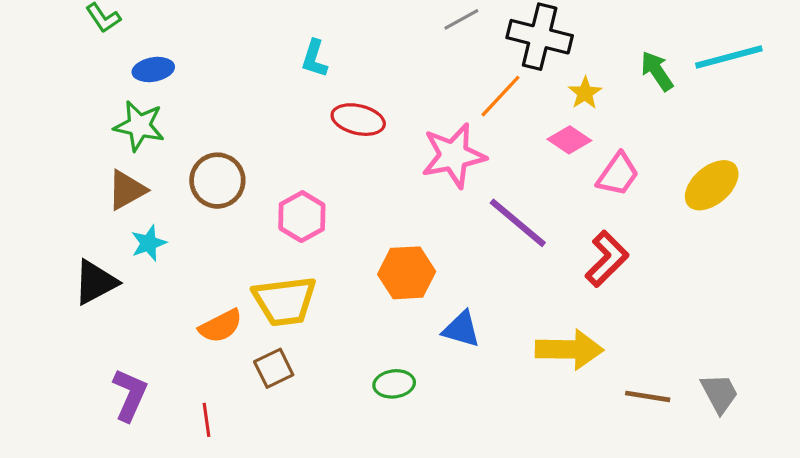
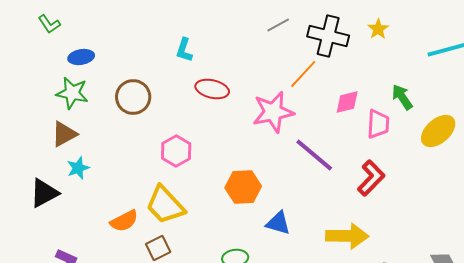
green arrow: (657, 71) -> (402, 97), moved
yellow star: (585, 93) -> (378, 29), moved
pink diamond: (569, 140) -> (347, 102), turned -48
pink trapezoid: (618, 174) -> (378, 124), turned -32
brown circle: (217, 181) -> (133, 97), moved
yellow trapezoid: (285, 301) -> (165, 205), turned 54

